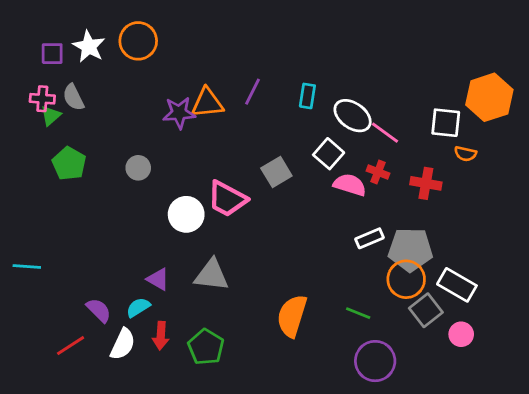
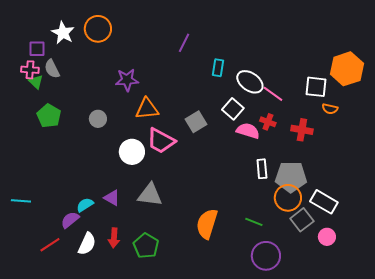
purple square: (52, 54) -> (37, 49), moved
purple line: (252, 92) -> (184, 43), moved
orange triangle: (207, 103) -> (147, 109), moved
green triangle: (51, 116) -> (36, 82), turned -35
white rectangle: (369, 238) -> (262, 169), turned -72
cyan line: (27, 267) -> (21, 201), moved
cyan semicircle: (138, 307) -> (85, 205), moved
purple semicircle: (99, 310) -> (70, 220), turned -84

